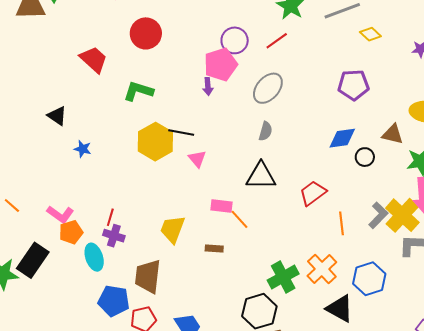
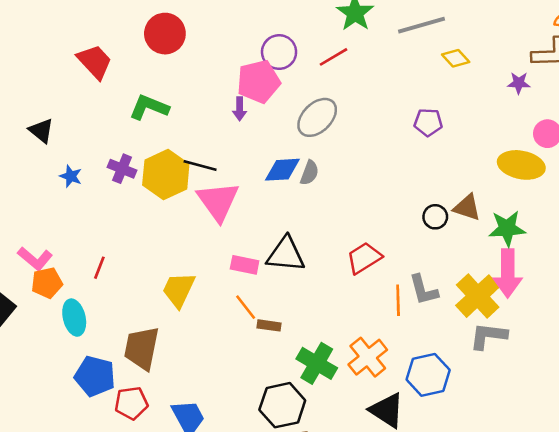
purple pentagon: (353, 85) -> (428, 122), size x0.7
brown triangle: (393, 134) -> (467, 207), moved
blue diamond: (342, 138) -> (282, 170), moved
pink triangle: (197, 159) -> (218, 201), size x1.8
black triangle: (261, 176) -> (286, 254), moved
gray L-shape: (378, 215) -> (423, 290), moved, turned 116
orange line: (240, 219) -> (246, 307), moved
purple cross: (114, 236) -> (122, 169), moved
brown rectangle: (214, 248) -> (269, 325), moved
green cross: (283, 277) -> (317, 363), turned -36

